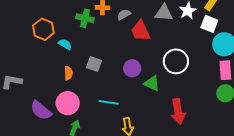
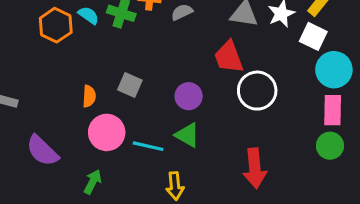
red trapezoid: (141, 31) -> (229, 57), moved
cyan semicircle: (65, 44) -> (89, 15), moved
green triangle: (152, 83) -> (187, 135), moved
pink circle: (68, 103) -> (107, 132), moved

